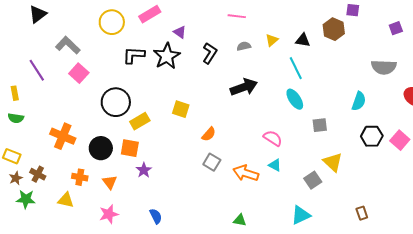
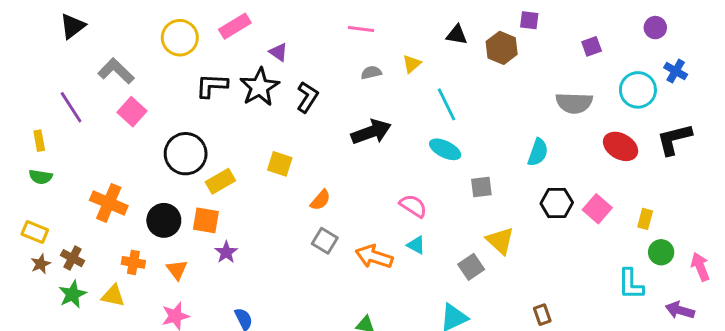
black triangle: (303, 40) -> (457, 35), moved
black L-shape: (210, 53) -> (307, 97), moved
cyan ellipse: (295, 99) -> (445, 149), turned -30
green star: (26, 199) -> (72, 294), moved, turned -30

